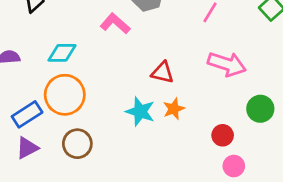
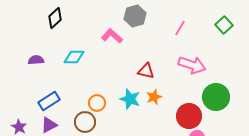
orange circle: (65, 95) -> (97, 103), moved, size x0.6
green circle: (260, 109) -> (216, 97), size x1.4
red circle: (223, 135) -> (189, 116), size x1.6

